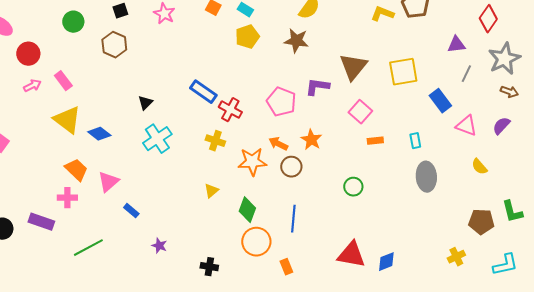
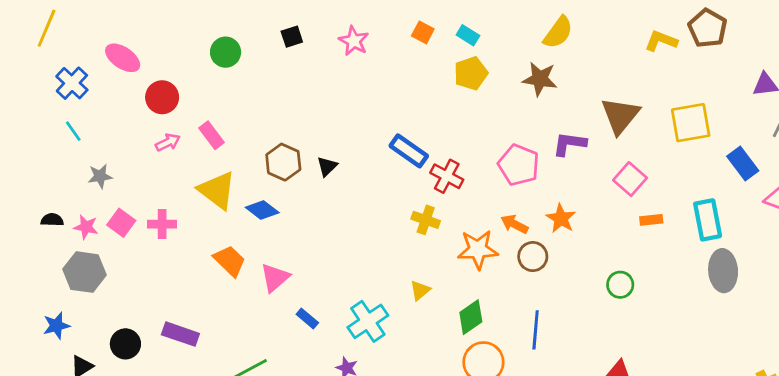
brown hexagon: (114, 45) -> (283, 162), moved
cyan cross: (157, 139) -> (368, 321), moved
cyan rectangle: (415, 141) -> (708, 220), size x1.8
pink cross: (67, 198) -> (162, 224), moved
green diamond: (247, 210) -> (471, 317), turned 35

